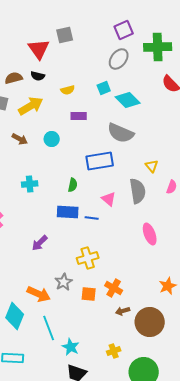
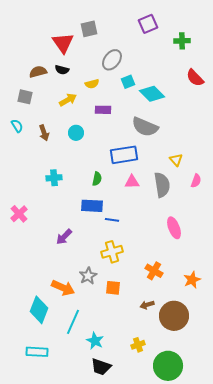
green cross: (158, 47) -> (182, 41), size x0.6
gray ellipse: (119, 59) -> (112, 60), moved
yellow arrow: (31, 106) -> (68, 100), moved, size x0.7
brown arrow: (20, 139) -> (44, 133), turned 42
pink triangle: (109, 199) -> (132, 182), moved, turned -42
blue line: (92, 218) -> (112, 220), moved
orange cross: (114, 288) -> (154, 271), moved
cyan line: (49, 328) -> (73, 322), turned 45

